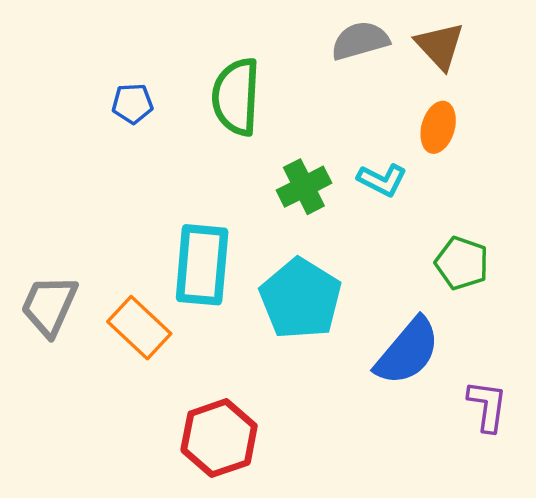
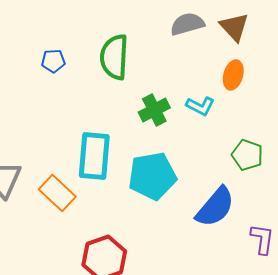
cyan pentagon: (301, 299) -> (152, 176), turned 30

